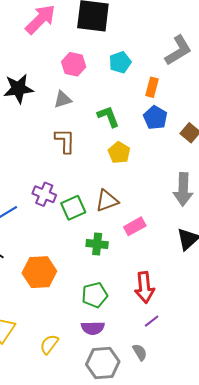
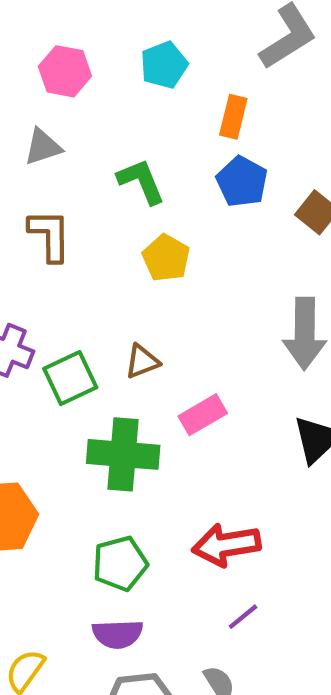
brown triangle: (107, 201) -> (142, 361), size x0.7
green cross: (97, 244) -> (123, 454), size x1.5
red arrow: (145, 287) -> (226, 545), turned 88

